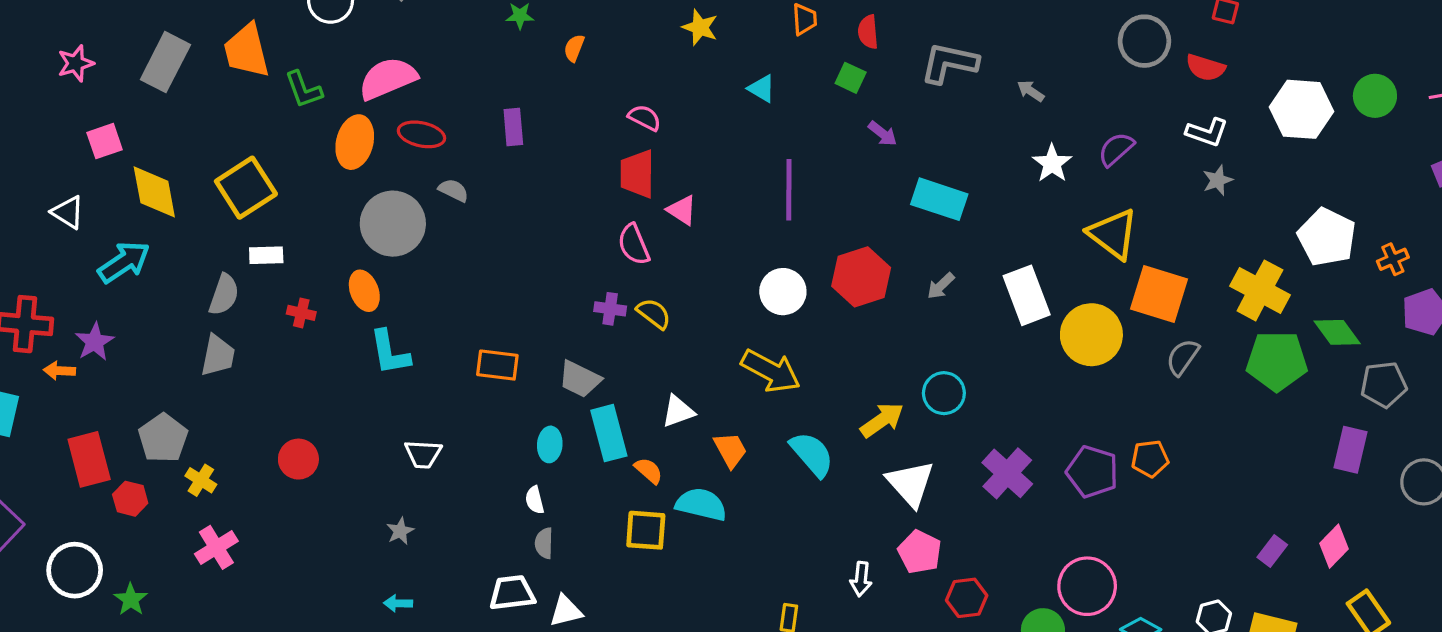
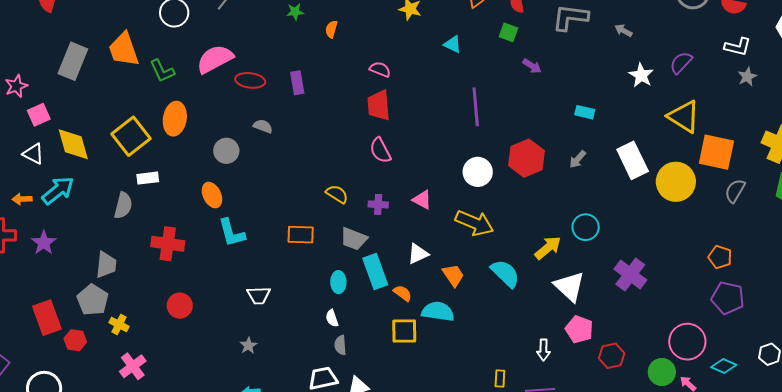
pink star: (76, 63) -> (16, 86), moved
red ellipse: (421, 134) -> (250, 80), moved
orange ellipse: (355, 142) -> (175, 119), moved
cyan rectangle: (939, 199) -> (585, 112), moved, size x0.6
pink triangle: (682, 210) -> (422, 200), moved
white triangle: (68, 212) -> (33, 154), moved
gray circle: (393, 224) -> (226, 151), size x0.6
purple cross: (610, 309) -> (378, 204), moved
red cross: (301, 313) -> (168, 244), moved, size x1.8
yellow semicircle: (654, 314) -> (337, 194), moved
gray trapezoid: (218, 356) -> (106, 265), moved
orange arrow: (59, 371) -> (22, 199), moved
orange pentagon: (1150, 459) -> (720, 257), turned 30
purple pentagon: (1092, 472) -> (728, 298), moved

